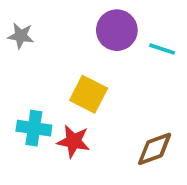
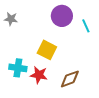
cyan line: (162, 49) -> (86, 26), turned 48
brown diamond: (155, 149) -> (70, 79), moved

